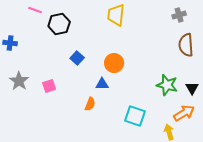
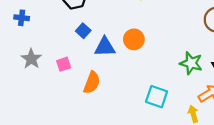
blue square: (77, 58) -> (83, 31), moved
blue triangle: (102, 84) -> (105, 47), moved, size x1.5
orange semicircle: (90, 104) -> (92, 83), moved, size x1.5

